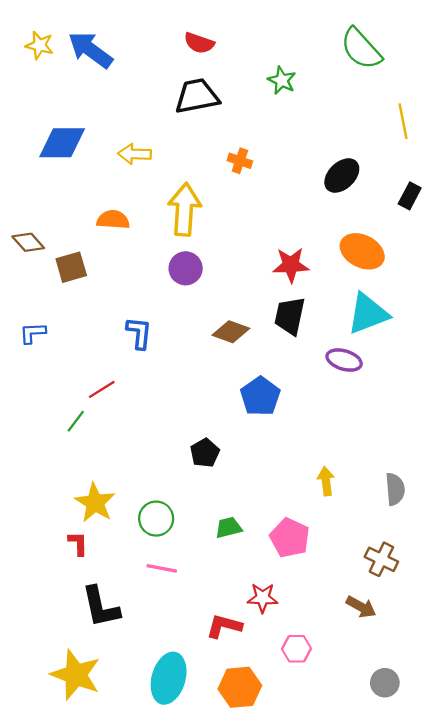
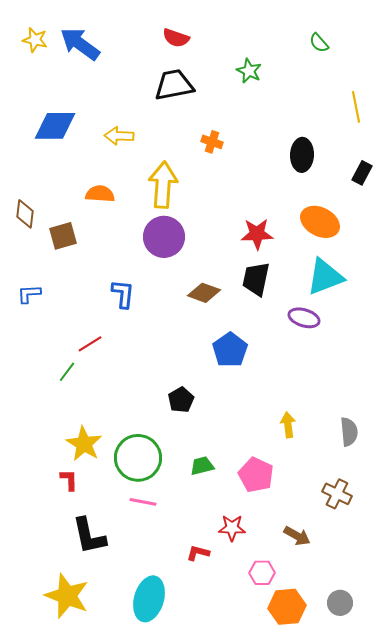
green semicircle: (361, 49) -> (319, 43), size x0.5
black ellipse: (342, 175) -> (302, 155), turned -44
brown diamond: (28, 242) -> (25, 214), turned 48
purple circle: (186, 268) -> (164, 237), size x1.4
green circle: (156, 519) -> (138, 458), size x1.5
brown arrow: (361, 607) -> (297, 536), moved
red L-shape: (224, 626) -> (198, 553), size x0.7
orange hexagon: (240, 687) -> (287, 607), moved

